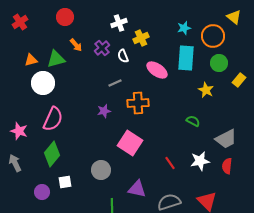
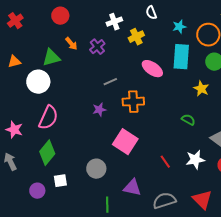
white semicircle: (123, 56) -> (151, 13), moved
orange triangle: (31, 60) -> (14, 62), moved

